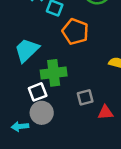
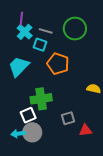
cyan trapezoid: (27, 50) -> (19, 67), moved
cyan arrow: (20, 126) -> (18, 134), moved

